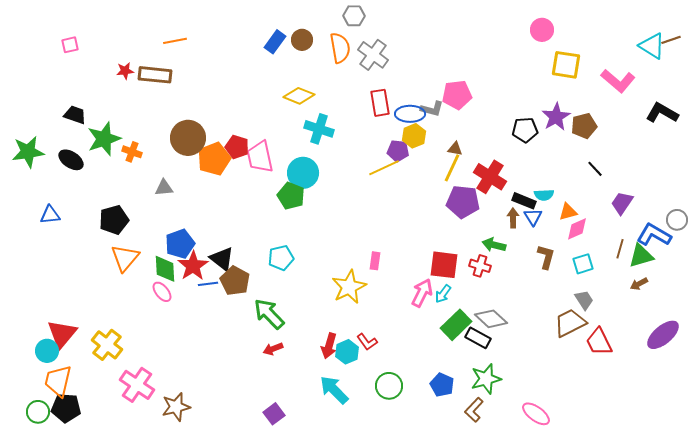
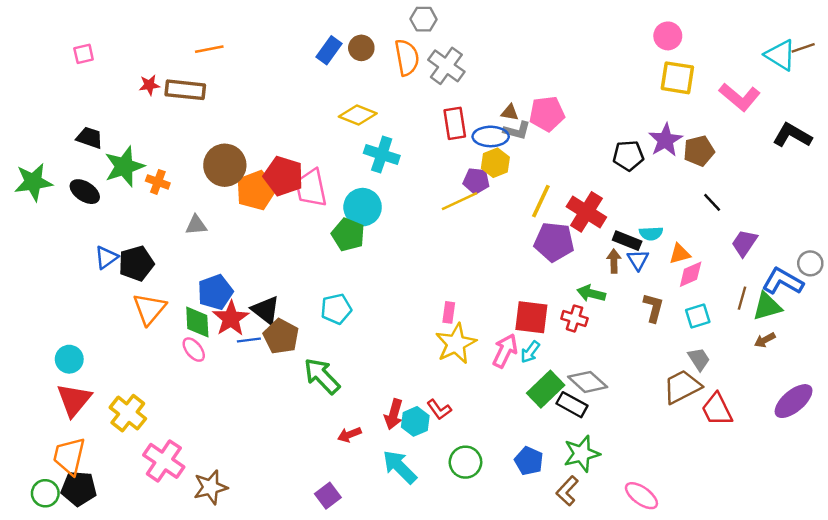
pink circle: (542, 30) -> (668, 36), moved
red pentagon: (237, 147) -> (284, 176), size x1.4
brown triangle: (455, 149) -> (510, 113), moved
blue triangle: (50, 215) -> (106, 257), moved, turned -30
yellow star: (349, 287) -> (456, 344), moved
red arrow: (273, 349) -> (349, 435), moved
cyan circle: (47, 351) -> (69, 359), moved

